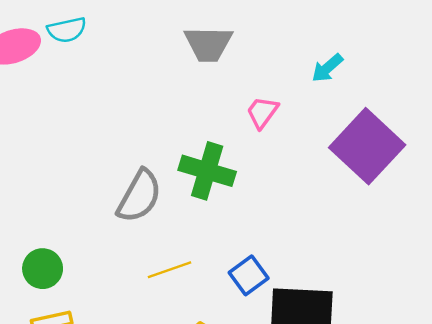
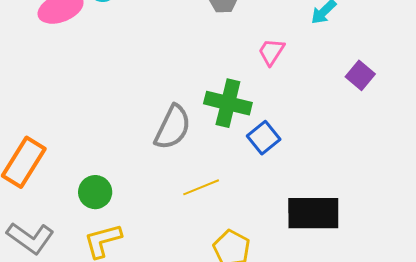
purple square: (367, 146) -> (360, 75), size x0.5
blue square: (249, 275) -> (264, 138), moved

